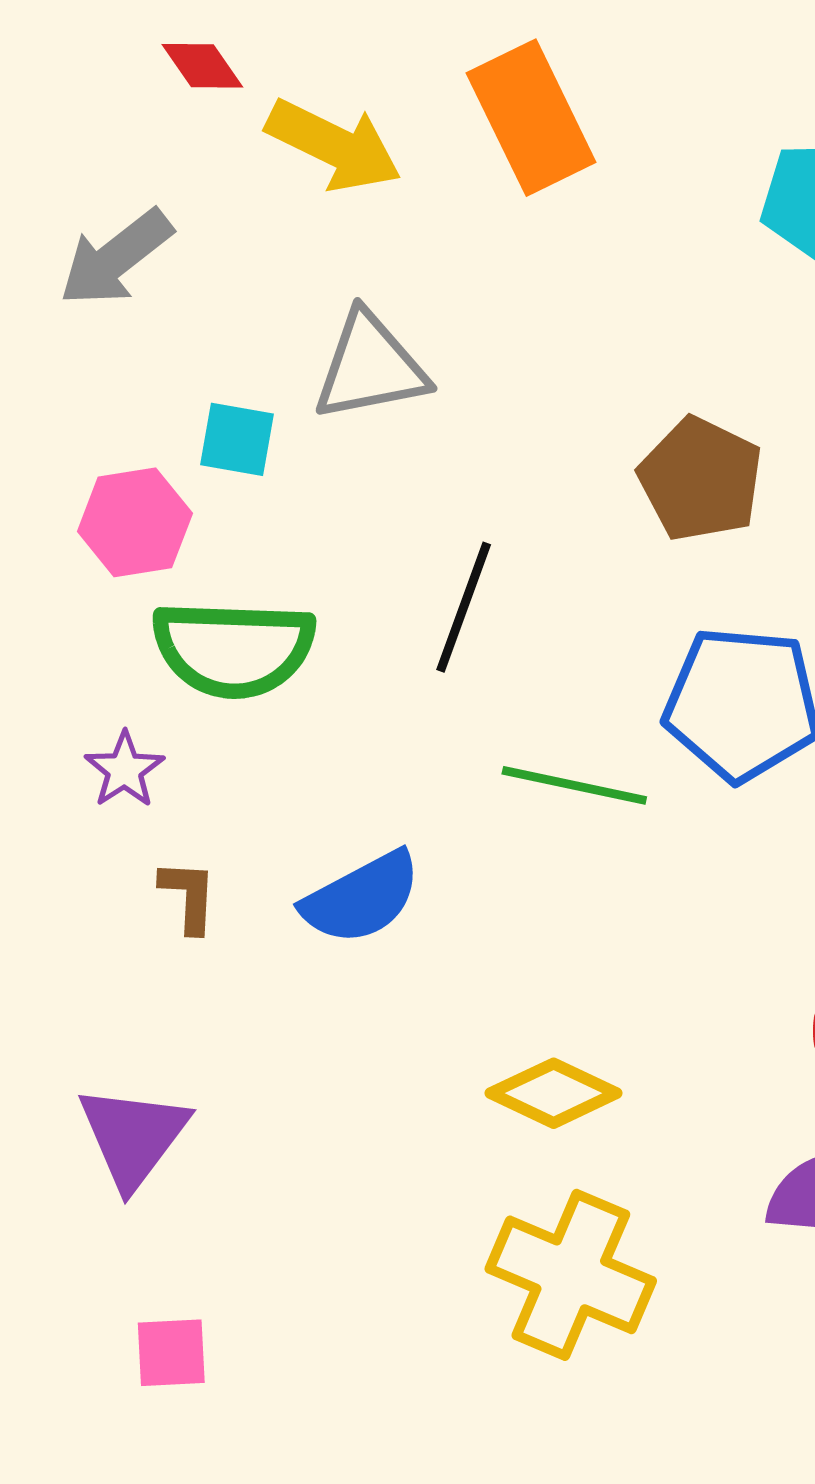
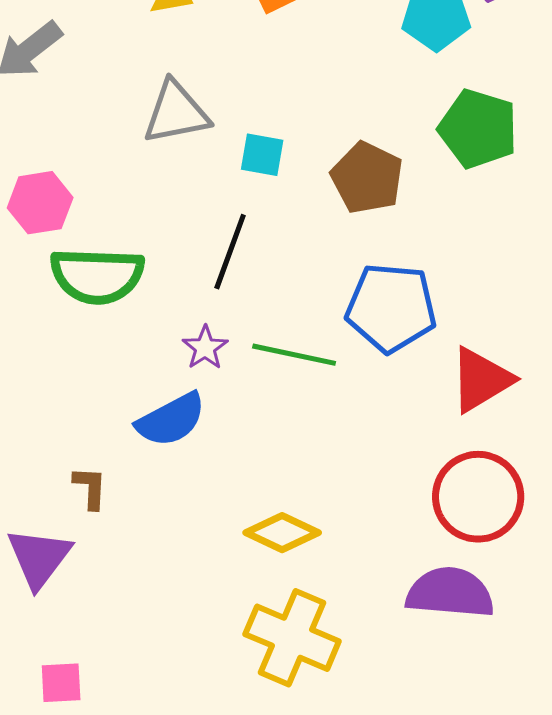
cyan square: (237, 439) -> (262, 155), moved
purple star: (125, 770) -> (205, 348), moved
brown L-shape: (189, 896) -> (90, 488), moved

